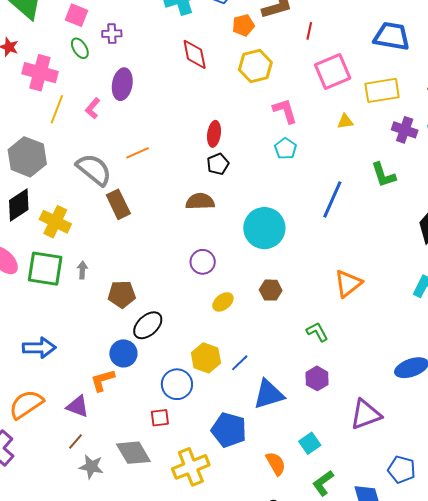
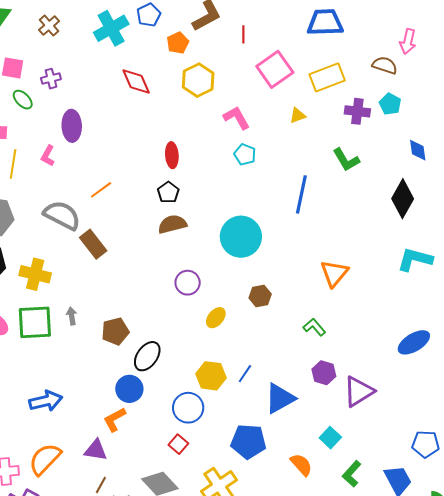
black pentagon: (218, 164) -> (168, 192), moved
purple triangle: (366, 414) -> (359, 391), moved
red square: (160, 418) -> (178, 444), turned -30

